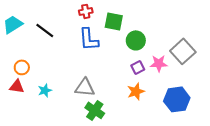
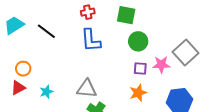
green square: (114, 21) -> (126, 15), moved
purple square: (138, 67) -> (140, 69), turned 32
red triangle: (17, 86) -> (18, 88), turned -35

